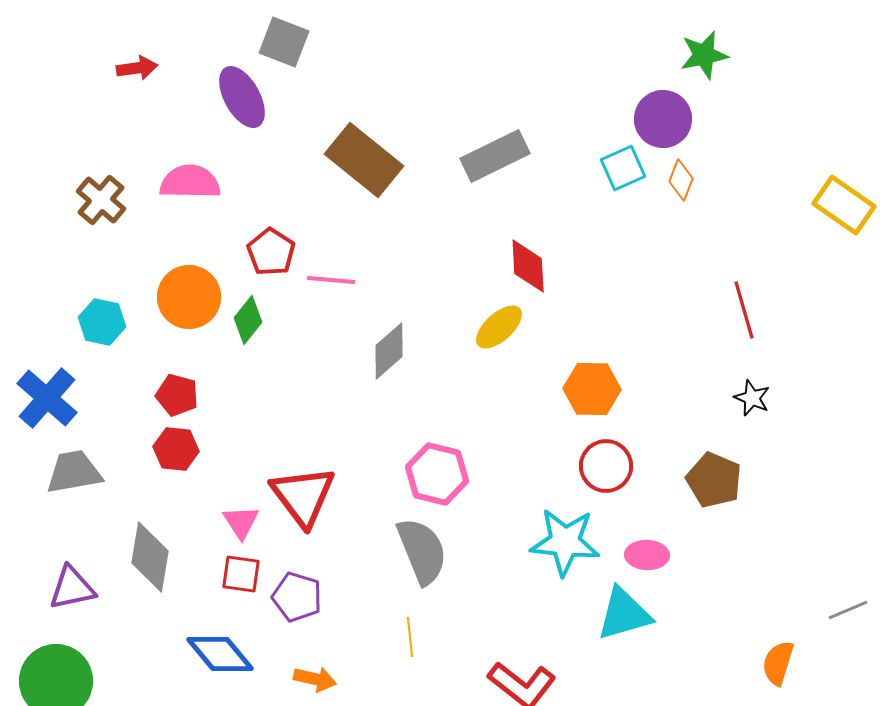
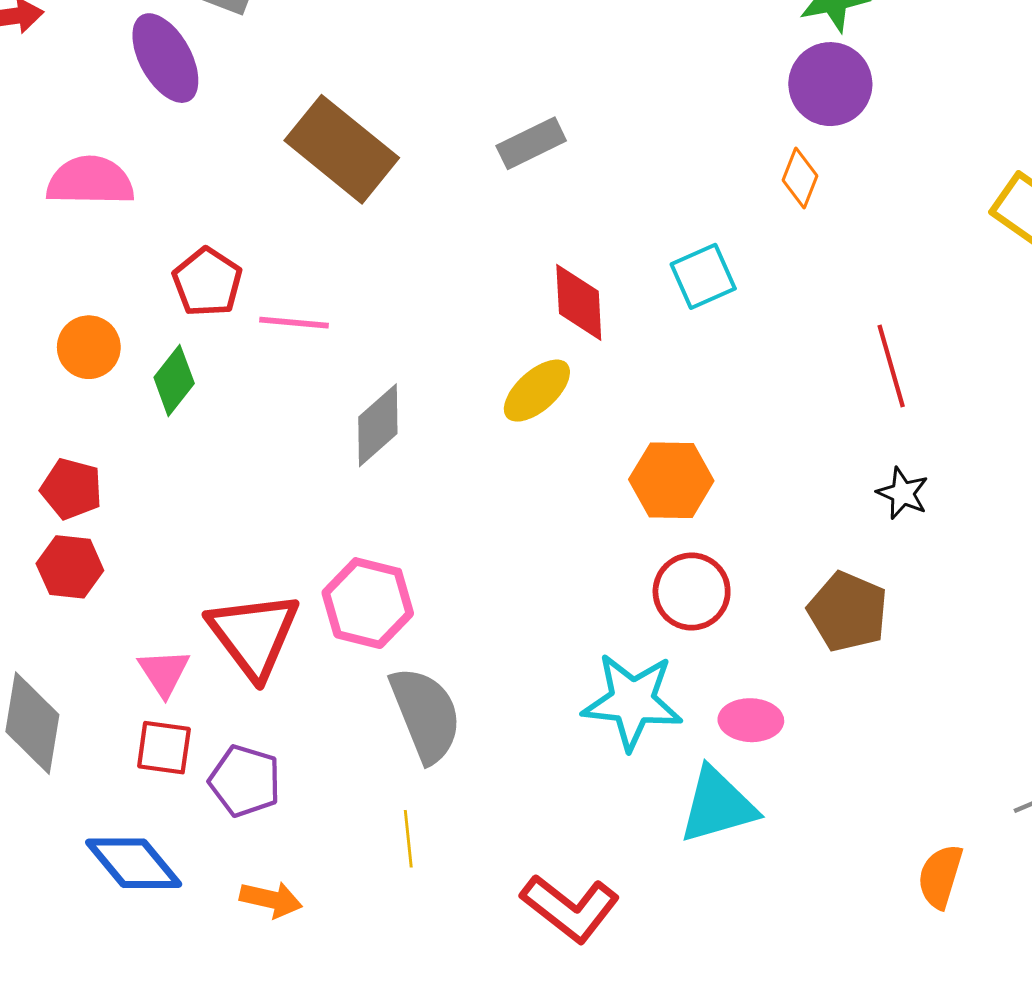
purple circle: (663, 119) -> (830, 84), moved
gray rectangle: (495, 156) -> (531, 143), size x0.7
cyan square: (623, 168) -> (703, 276), moved
orange circle: (189, 297) -> (89, 347), size x0.7
pink hexagon: (437, 474) -> (368, 603), moved

